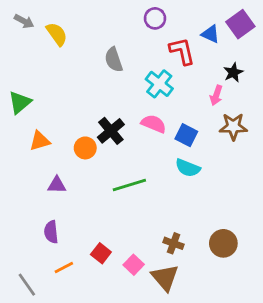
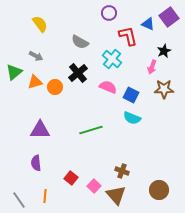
gray arrow: (24, 21) -> (36, 56), moved
gray semicircle: (114, 60) -> (80, 42), turned -42
black cross: (111, 131) -> (78, 73), moved
orange triangle: (40, 141) -> (35, 82), moved
orange circle: (85, 148) -> (55, 87), moved
purple triangle: (57, 185) -> (40, 130), size x1.5
brown circle: (223, 243) -> (159, 190), moved
orange line: (64, 268) -> (45, 196), moved, turned -56

